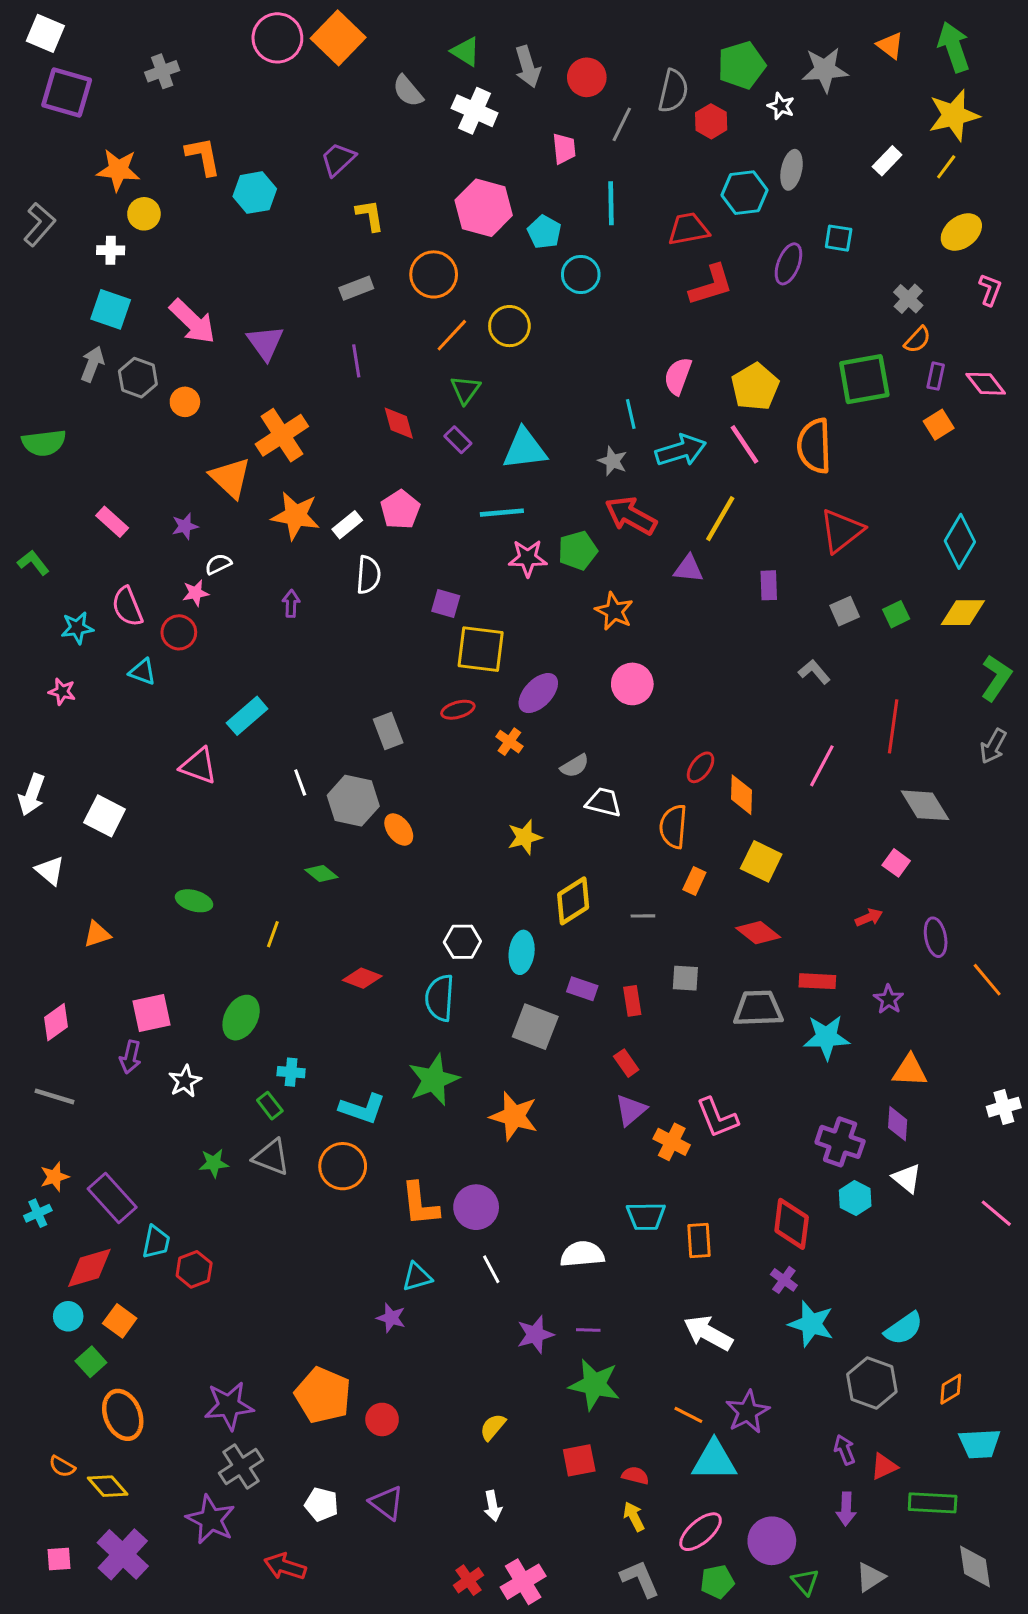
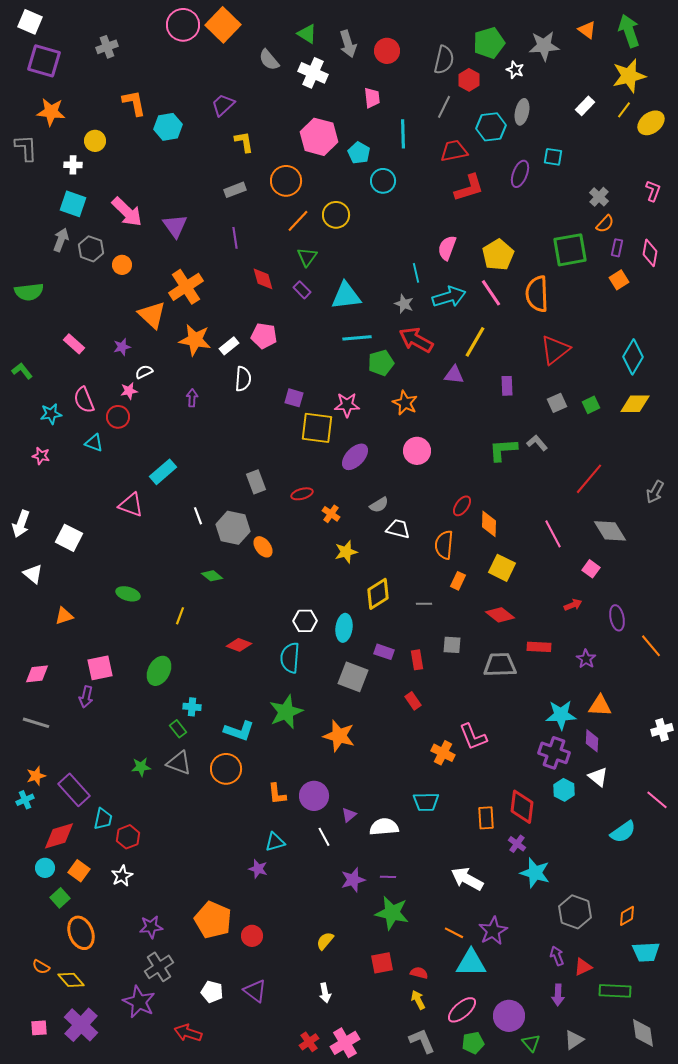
gray line: (622, 124) -> (444, 107), moved
orange star: (118, 170) -> (51, 112), moved
gray L-shape: (39, 224) -> (26, 148), turned -44
yellow ellipse: (961, 232) -> (651, 123), moved
pink diamond: (986, 384) -> (650, 253), turned 48
pink pentagon: (400, 510) -> (264, 336), turned -30
cyan line: (502, 513) -> (357, 338), moved
pink star: (528, 558) -> (347, 405), moved
green L-shape: (996, 678) -> (503, 450), moved, turned -128
red ellipse: (458, 710) -> (302, 494), moved
red line: (893, 726) -> (589, 479), turned 32
orange cross: (509, 742) -> (331, 514), moved
pink line: (822, 766) -> (553, 534), moved, turned -56
pink diamond: (56, 1022) -> (37, 674), turned 30
cyan star: (826, 1037) -> (561, 715), moved
white star: (185, 1081) -> (122, 876), moved
purple triangle: (631, 1110) -> (349, 815), moved, size x0.7
orange L-shape: (420, 1204) -> (277, 794), size x0.7
orange rectangle: (699, 1240) -> (486, 818), moved
cyan semicircle: (904, 1328) -> (623, 832), moved
purple star: (229, 1406) -> (151, 927), size x0.7

